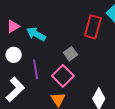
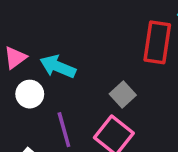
white circle: (14, 55) -> (30, 94), moved

